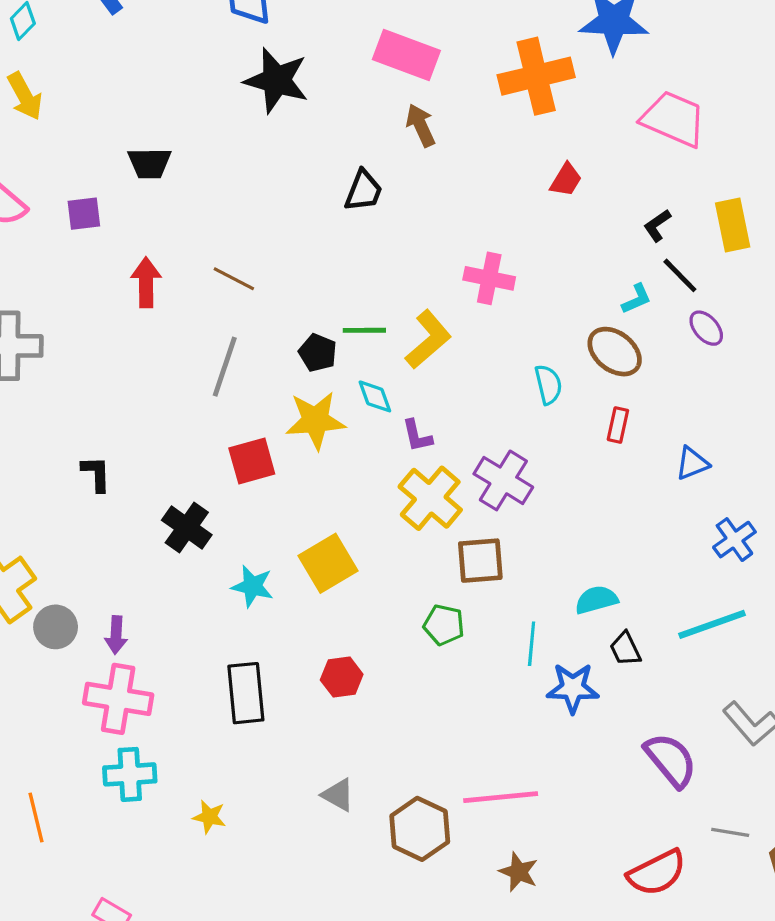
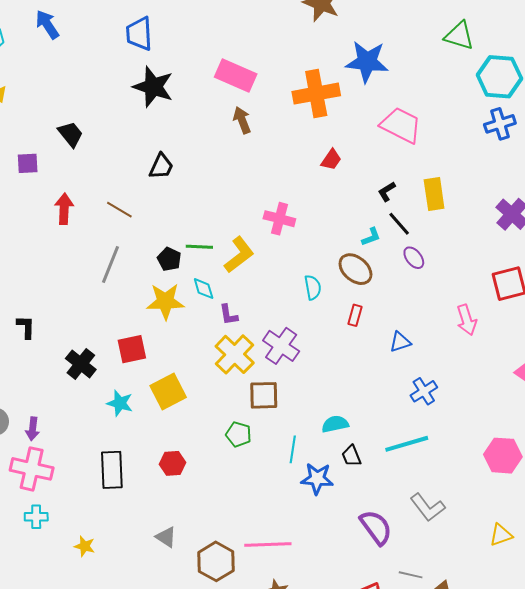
black trapezoid: (149, 163) -> (71, 134), turned -132
black trapezoid: (363, 191) -> (161, 166), moved
red square: (252, 461) -> (132, 349), moved
cyan cross: (130, 774) -> (36, 517), size x0.7

